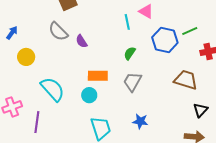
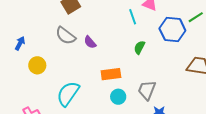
gray trapezoid: (132, 82) -> (147, 90), moved
cyan semicircle: (53, 89) -> (68, 94), turned -96
cyan circle: (89, 95) -> (118, 97), moved

